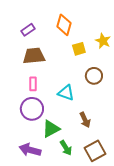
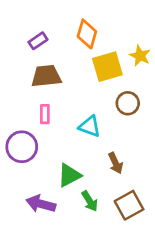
yellow square: (79, 49) -> (107, 67), size x1.6
purple circle: (32, 109) -> (22, 147), moved

